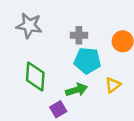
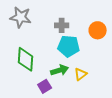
yellow triangle: (113, 85) -> (81, 74), moved

